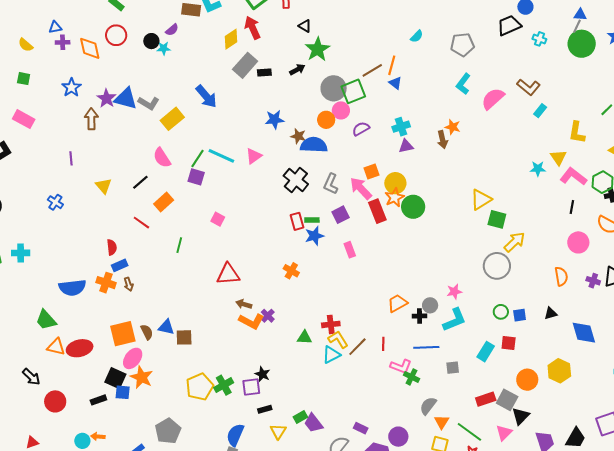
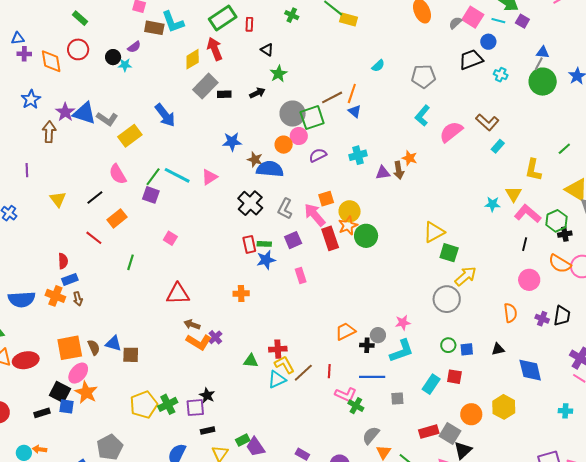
green star: (317, 49) -> (278, 74), size x0.7
purple triangle: (406, 146) -> (383, 173), moved
orange cross: (291, 271) -> (241, 294), turned -35

